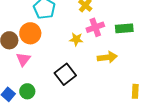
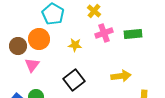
yellow star: (76, 39) -> (75, 45), moved
yellow arrow: (107, 57) -> (121, 76), moved

